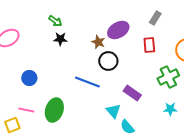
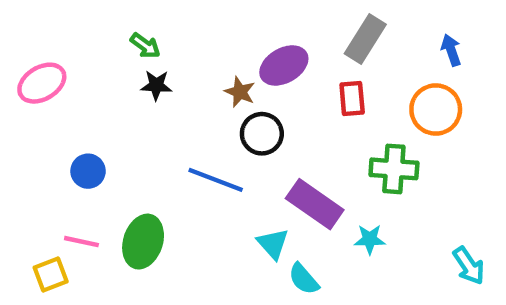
gray rectangle: (155, 18) -> (365, 39), size x1.5
green cross: (168, 77) -> (394, 169), turned 30
purple rectangle: (132, 93) -> (315, 204), size x1.4
cyan star: (170, 109) -> (370, 239), moved

